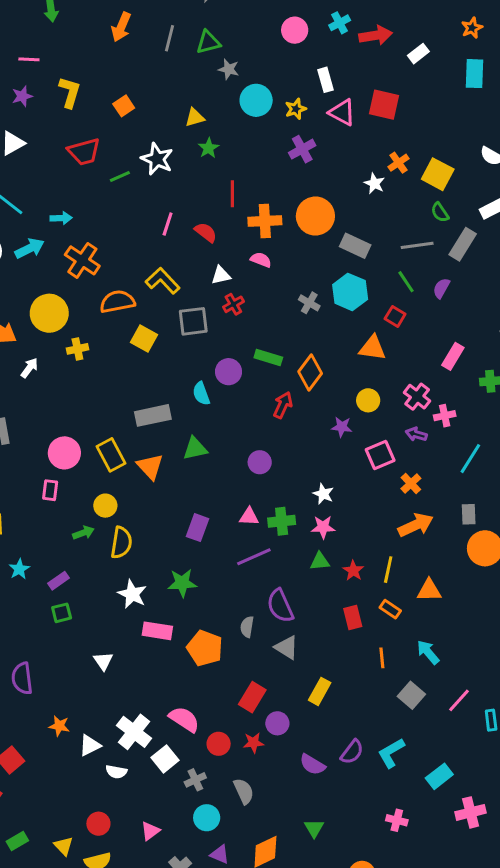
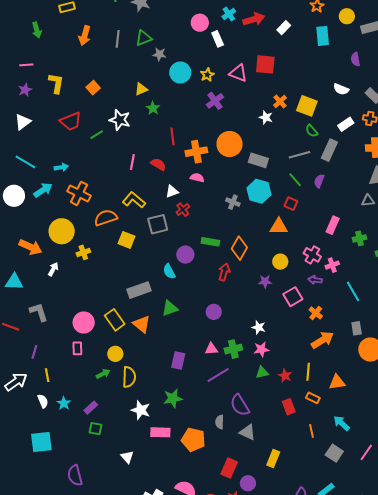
white rectangle: (325, 80) -> (218, 39), moved
cyan line: (470, 459) -> (353, 291), turned -55
green square: (62, 613) -> (96, 429), turned 32

